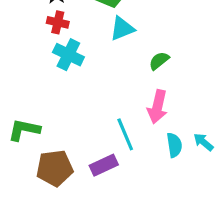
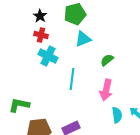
cyan line: (125, 134) -> (72, 79), moved, turned 30

